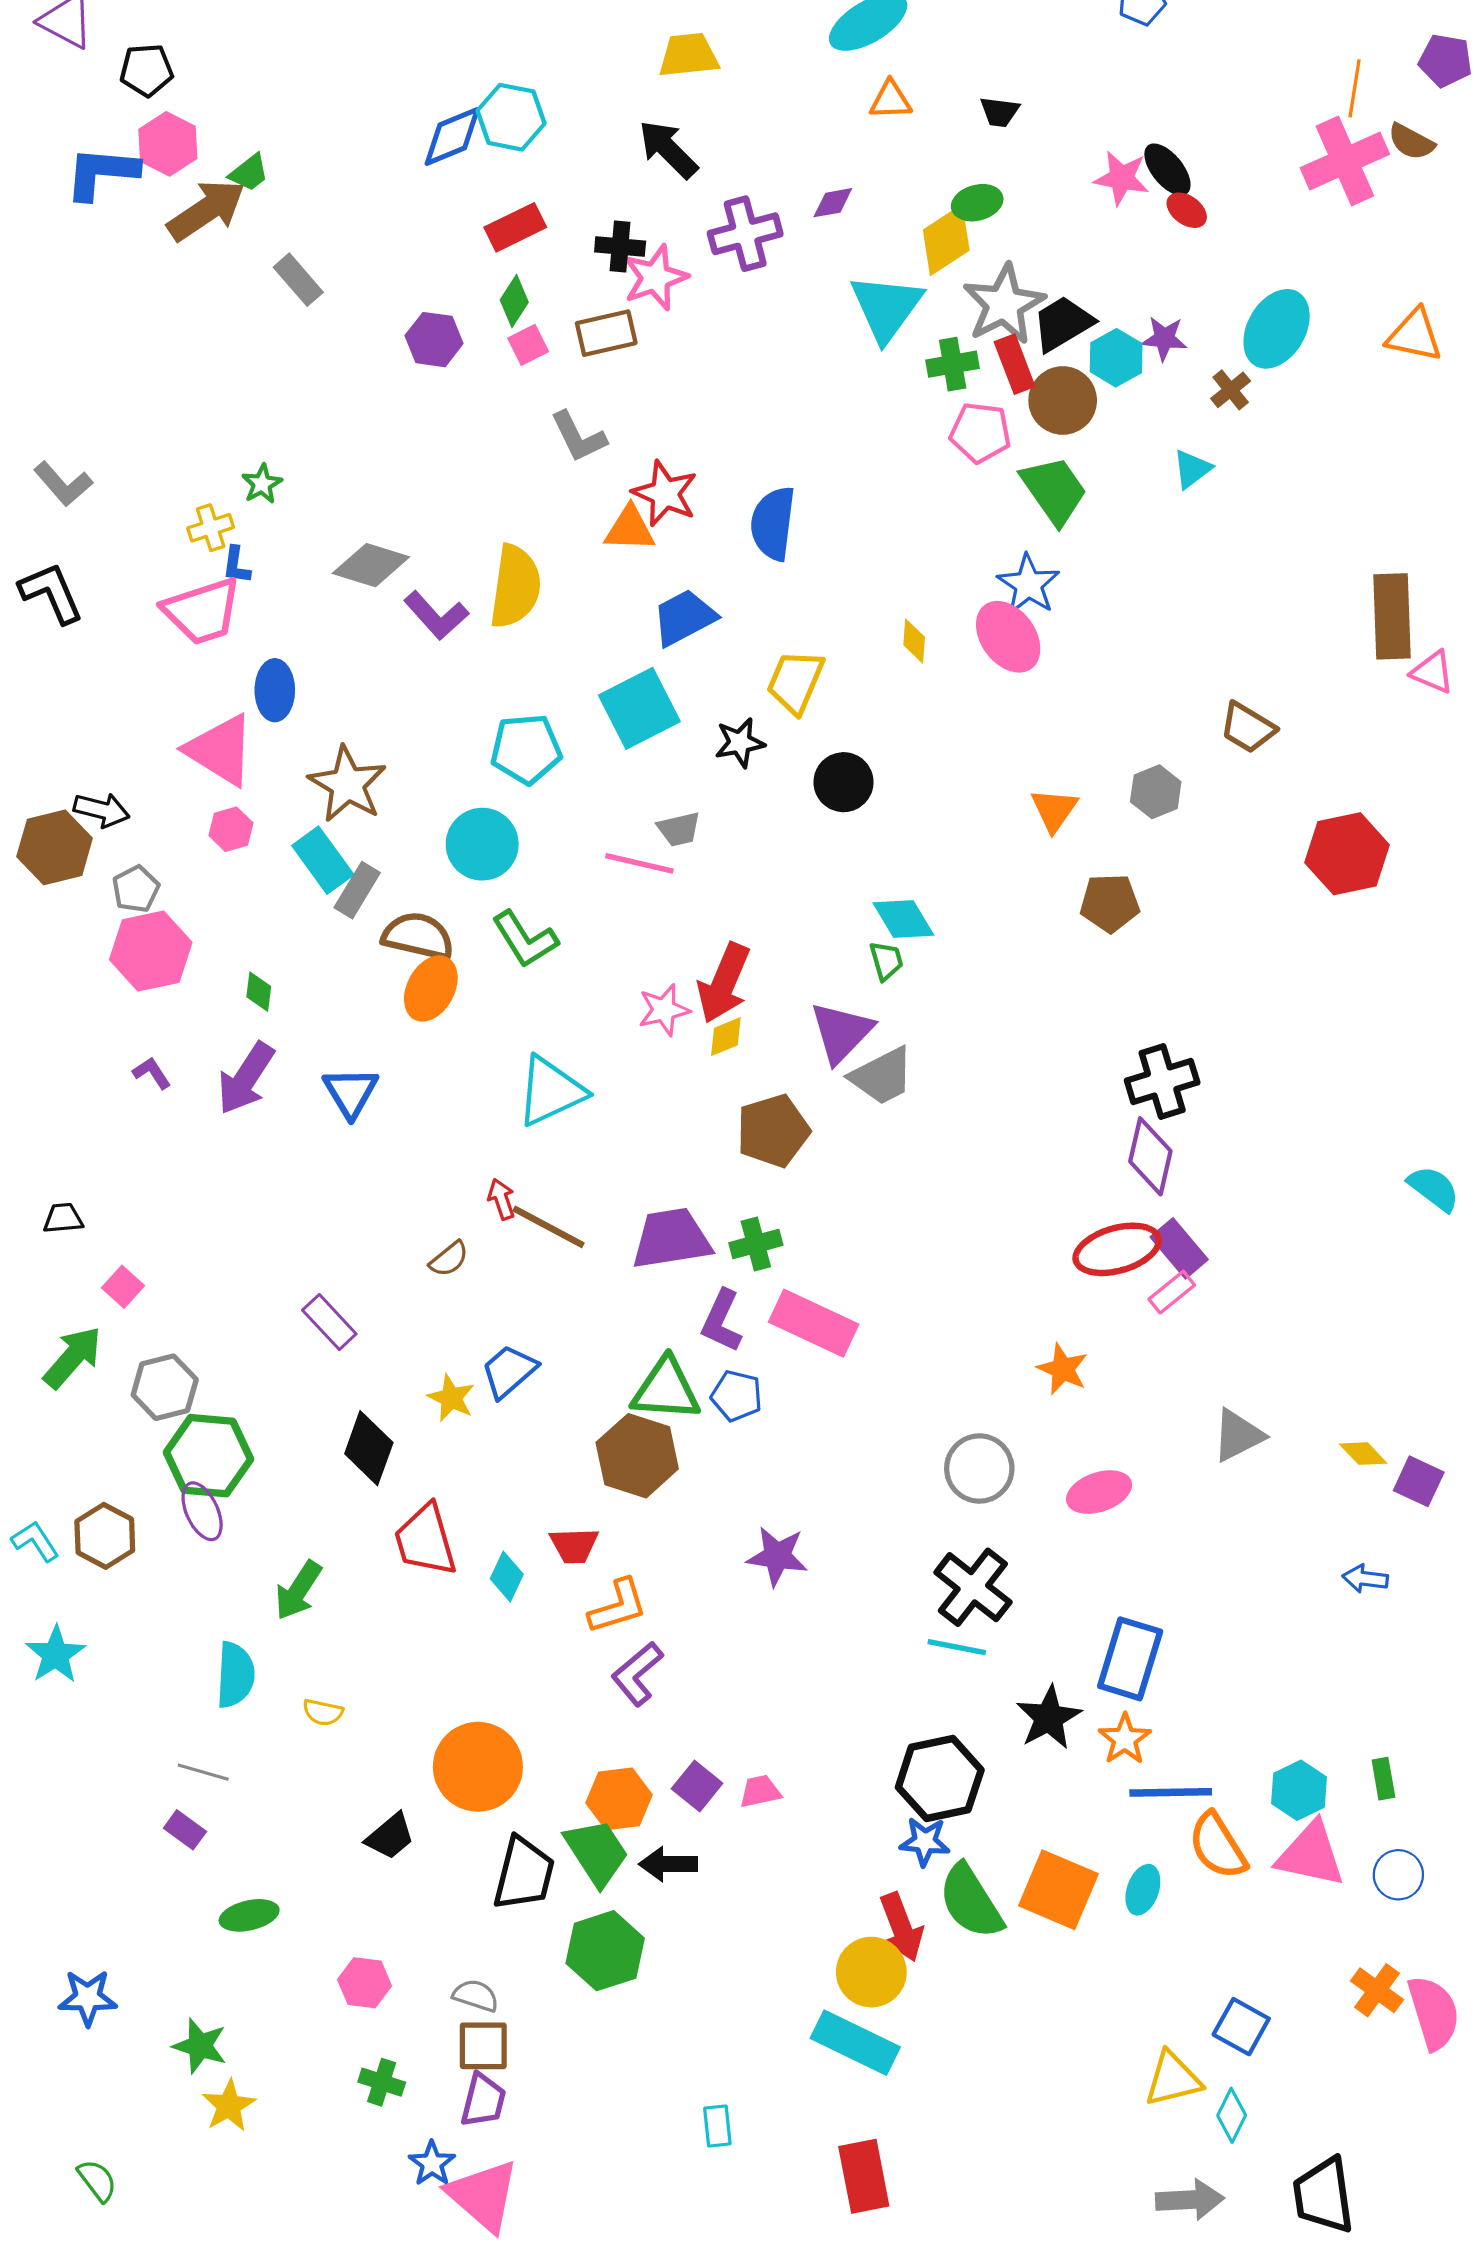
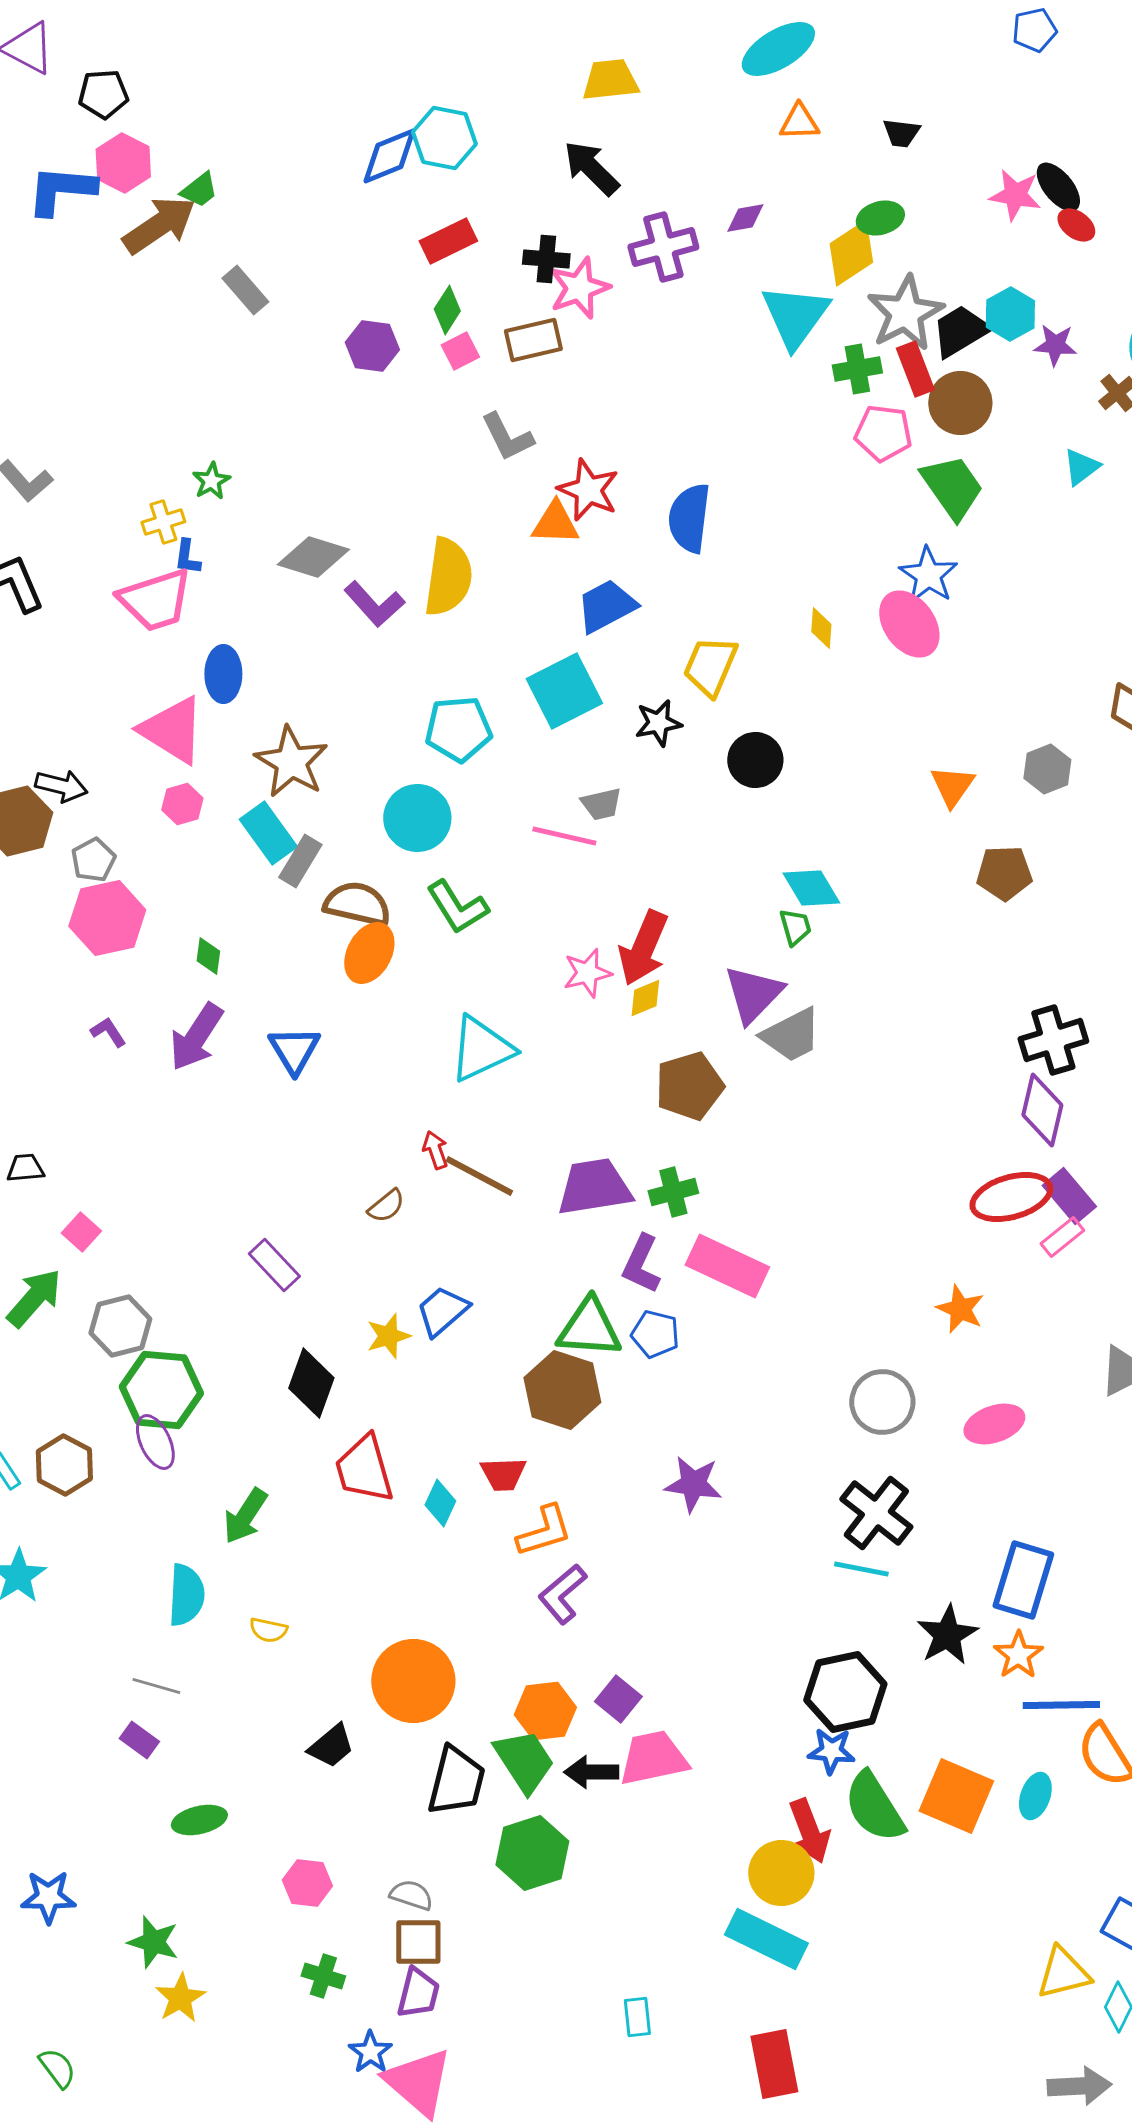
cyan hexagon: (1116, 358) -> (1010, 314), moved
yellow star: (451, 1398) -> (388, 1336), turned 30
pink trapezoid: (760, 1791) -> (653, 1758), moved, size x1.8

